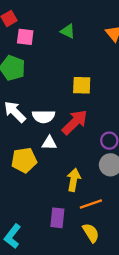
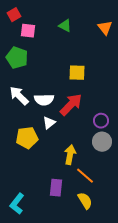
white triangle: (49, 143) -> (49, 123), turned -40
orange line: (91, 204) -> (85, 176), turned 60

